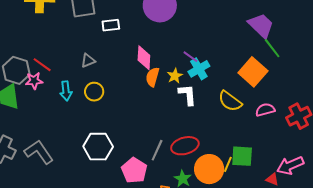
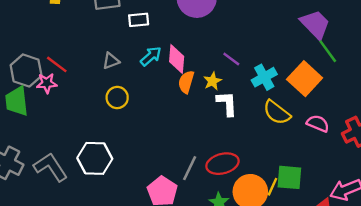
cyan cross: (199, 69) -> (264, 77), moved
cyan arrow: (66, 91) -> (151, 56), moved, turned -126
pink semicircle: (265, 110) -> (318, 123), turned 36
white hexagon: (98, 147) -> (95, 158), moved

